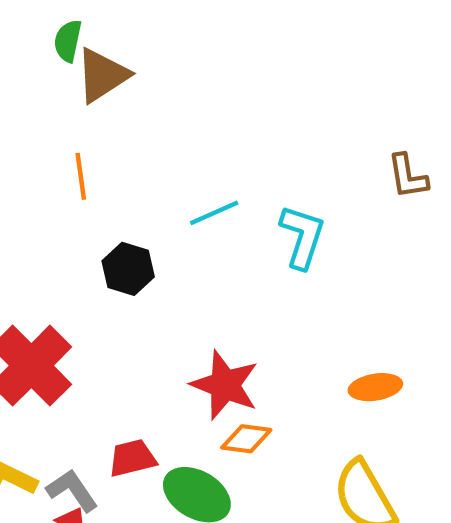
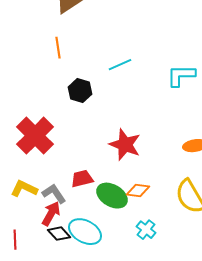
cyan L-shape: (302, 237) -> (181, 76), moved, turned -108
orange diamond: (246, 439) -> (138, 191), moved

